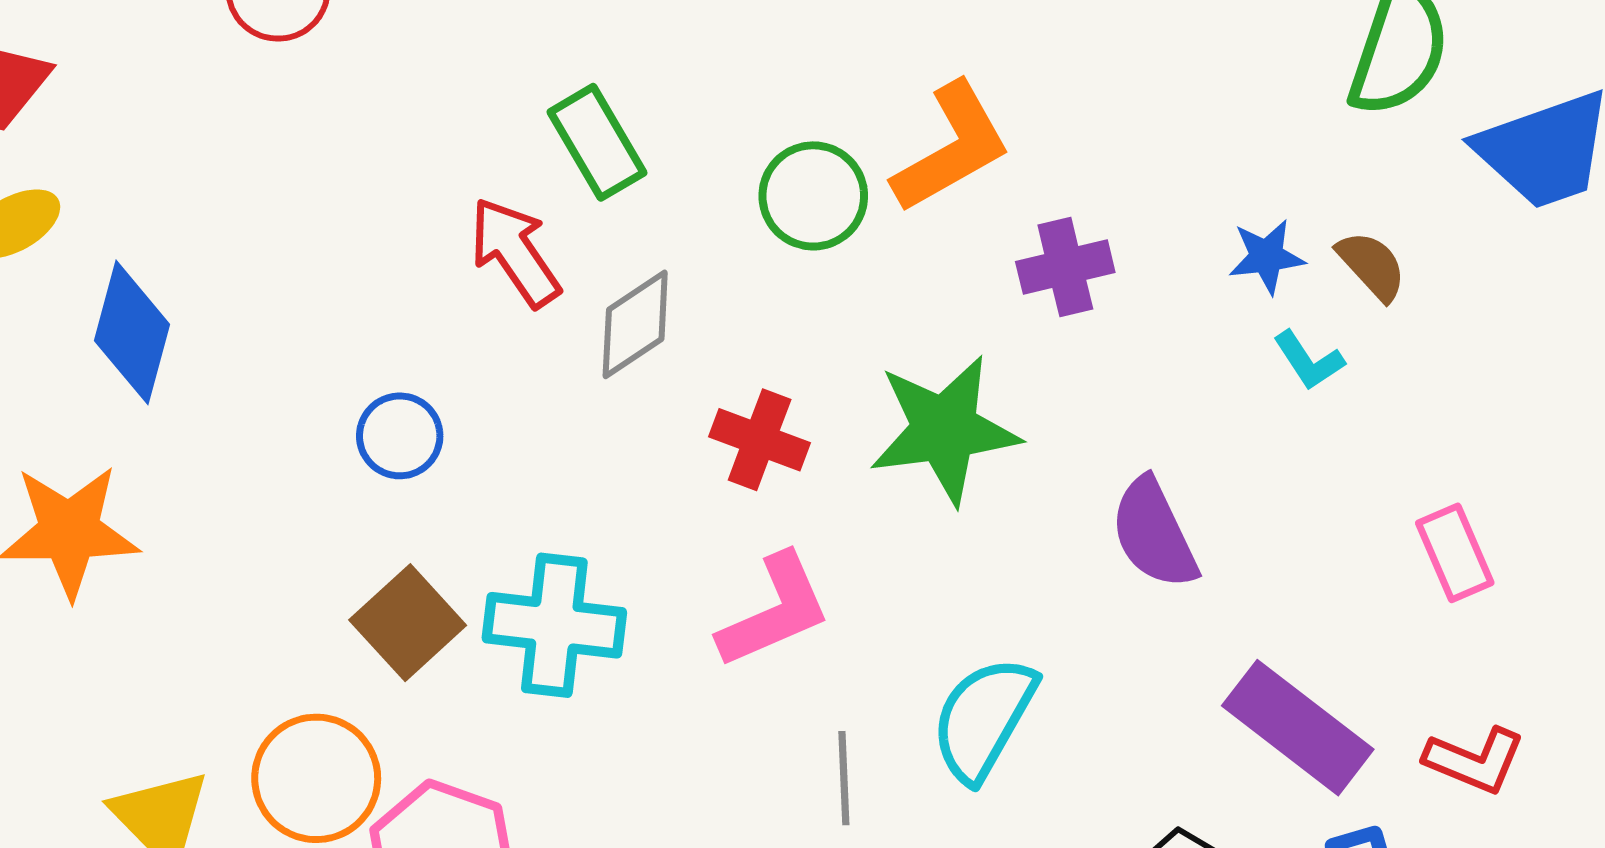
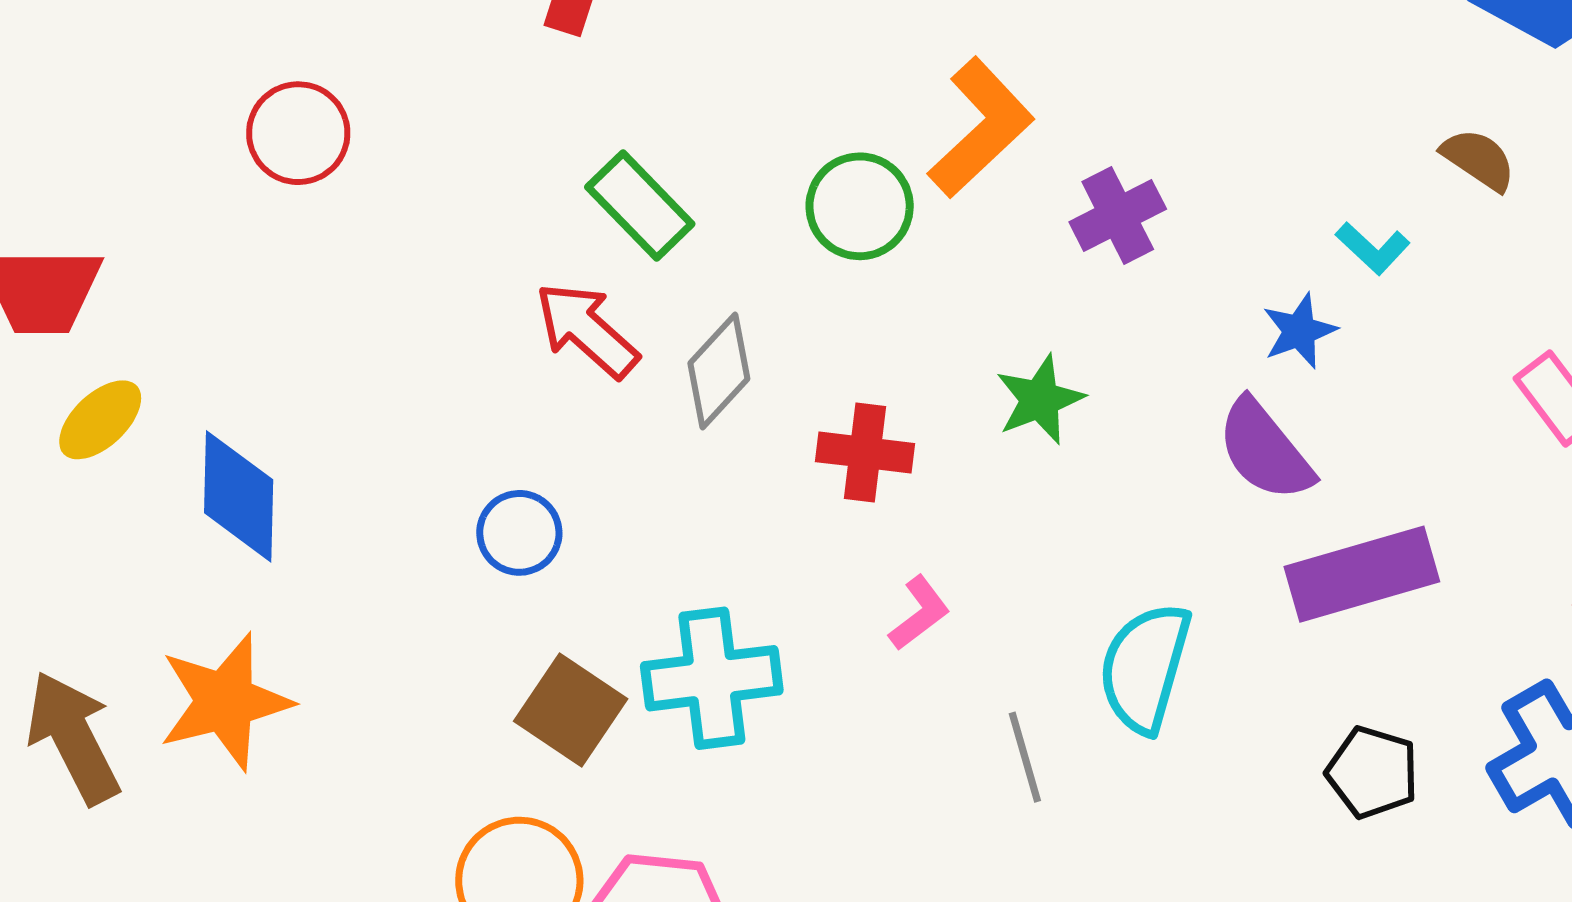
blue star: (1267, 257) -> (1299, 331), moved
brown semicircle: (1372, 266) -> (1479, 159), moved
green star: (944, 430) -> (1040, 400), size x0.6
pink L-shape: (774, 611) -> (919, 613), size x0.6
purple rectangle: (1298, 728) -> (1362, 574), moved, turned -40

